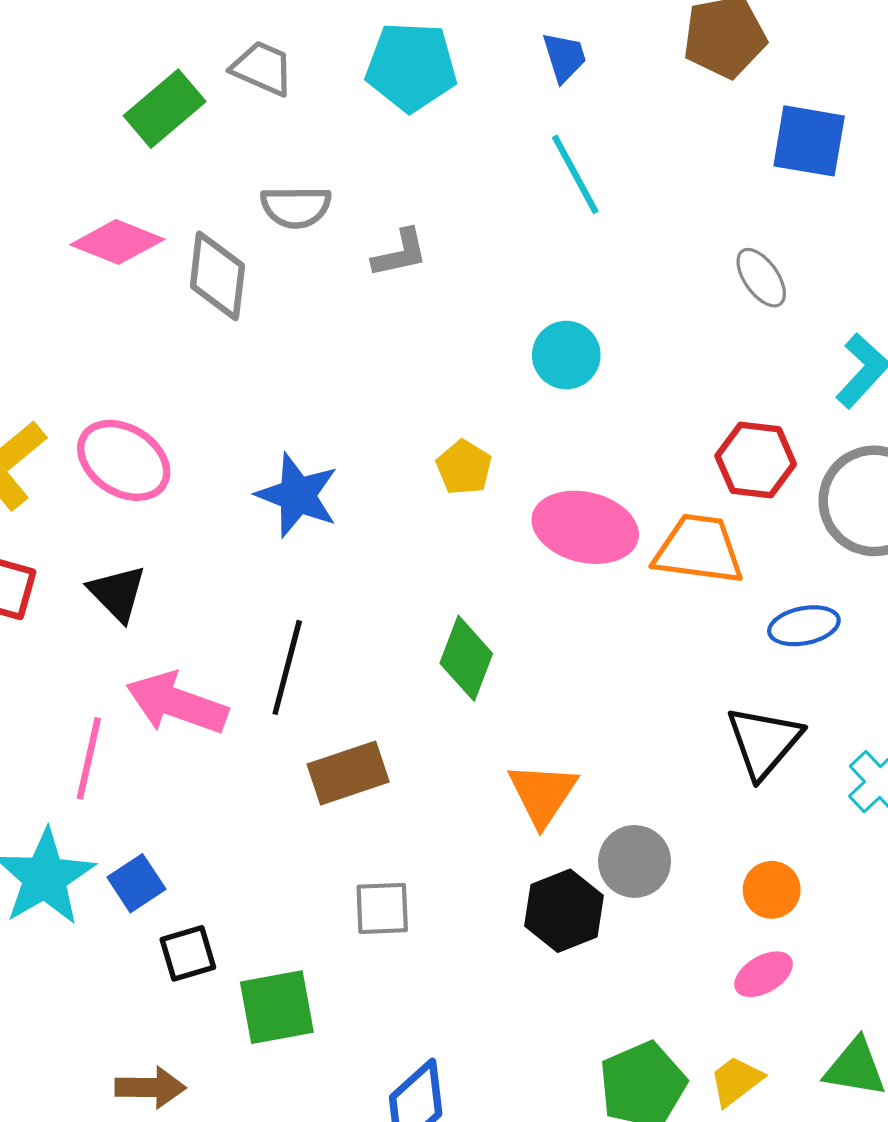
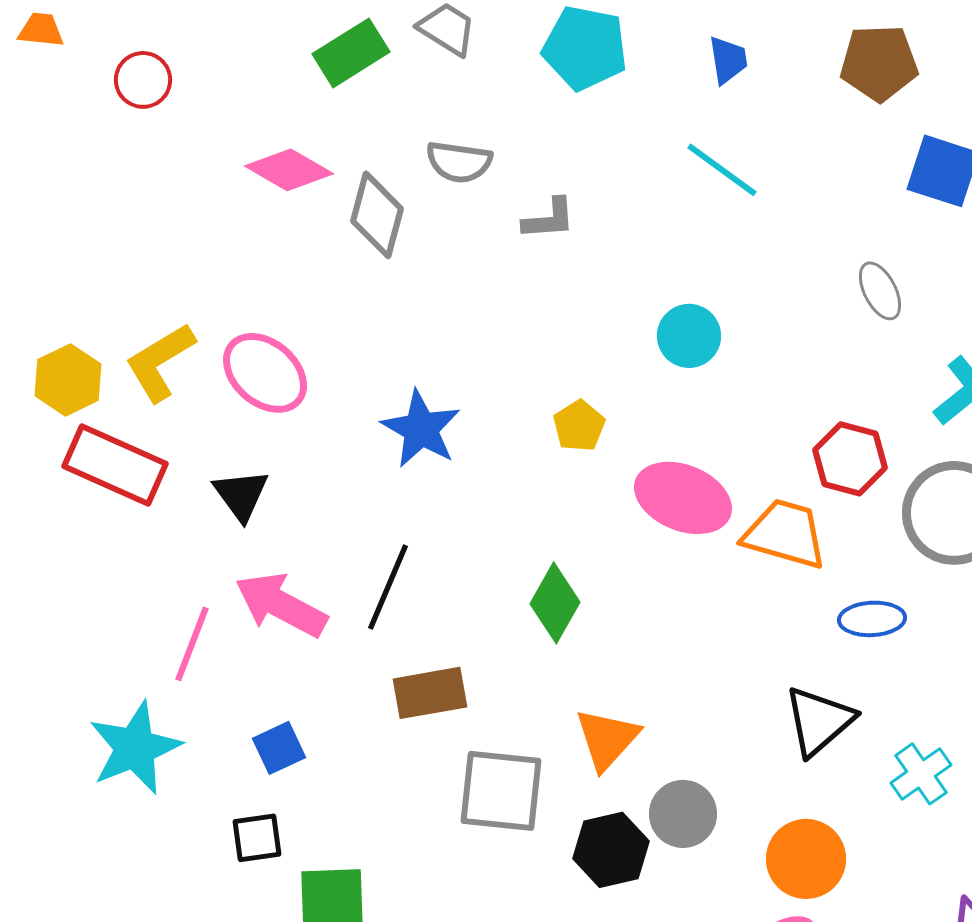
cyan line: (575, 174) -> (722, 170), turned -34
blue square: (136, 883) -> (279, 748), moved
orange circle: (772, 890) -> (806, 859), size x1.5
gray square: (382, 908) -> (501, 791), moved, size x1.6

